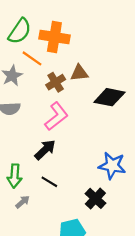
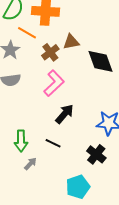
black diamond: (109, 97) -> (100, 61), turned 64
black arrow: (45, 150) -> (65, 114), moved

